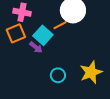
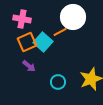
orange square: (16, 33) -> (27, 42), moved
purple arrow: (36, 47) -> (29, 66), moved

